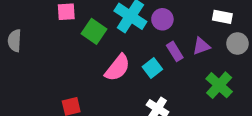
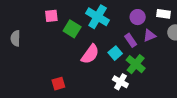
purple circle: (162, 19) -> (138, 17), moved
green cross: (219, 85) -> (136, 64), moved

